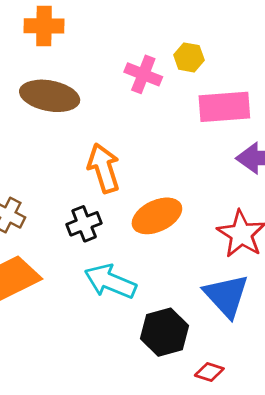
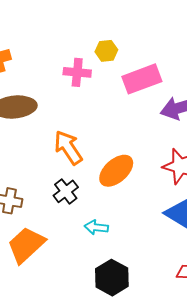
cyan arrow: (110, 282) -> (96, 227), size x0.6
black hexagon: (164, 332) -> (112, 278), moved

